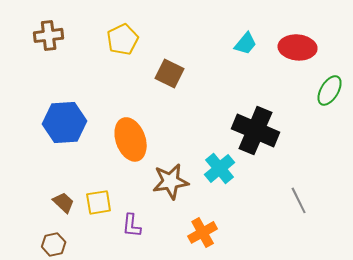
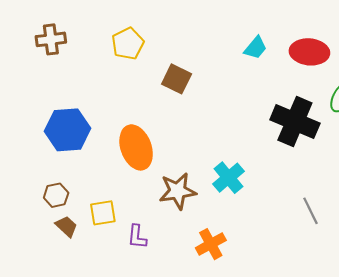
black cross: (256, 130) -> (295, 121), moved
brown trapezoid: (64, 202) -> (66, 226), moved
brown hexagon: (54, 244) -> (56, 195), moved

